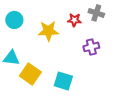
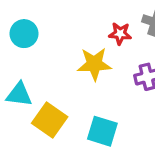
yellow star: (48, 31) -> (94, 64), moved

